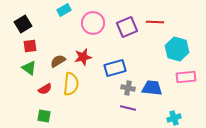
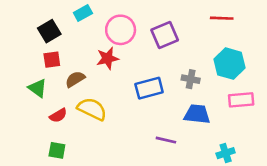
red line: (155, 22) -> (222, 18), moved
black square: (23, 24) -> (49, 31), moved
red square: (30, 46) -> (52, 60), moved
red star: (83, 57) -> (108, 58), moved
yellow semicircle: (71, 84) -> (92, 109), turned -70
gray cross: (128, 88) -> (191, 79), moved

